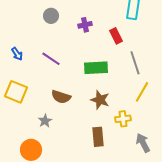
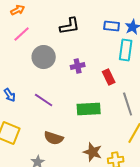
gray circle: (51, 16) -> (44, 57), size x1.5
brown star: (100, 100) -> (93, 152), moved

